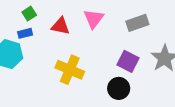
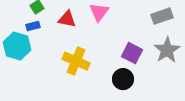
gray rectangle: (137, 23) -> (162, 16), moved

